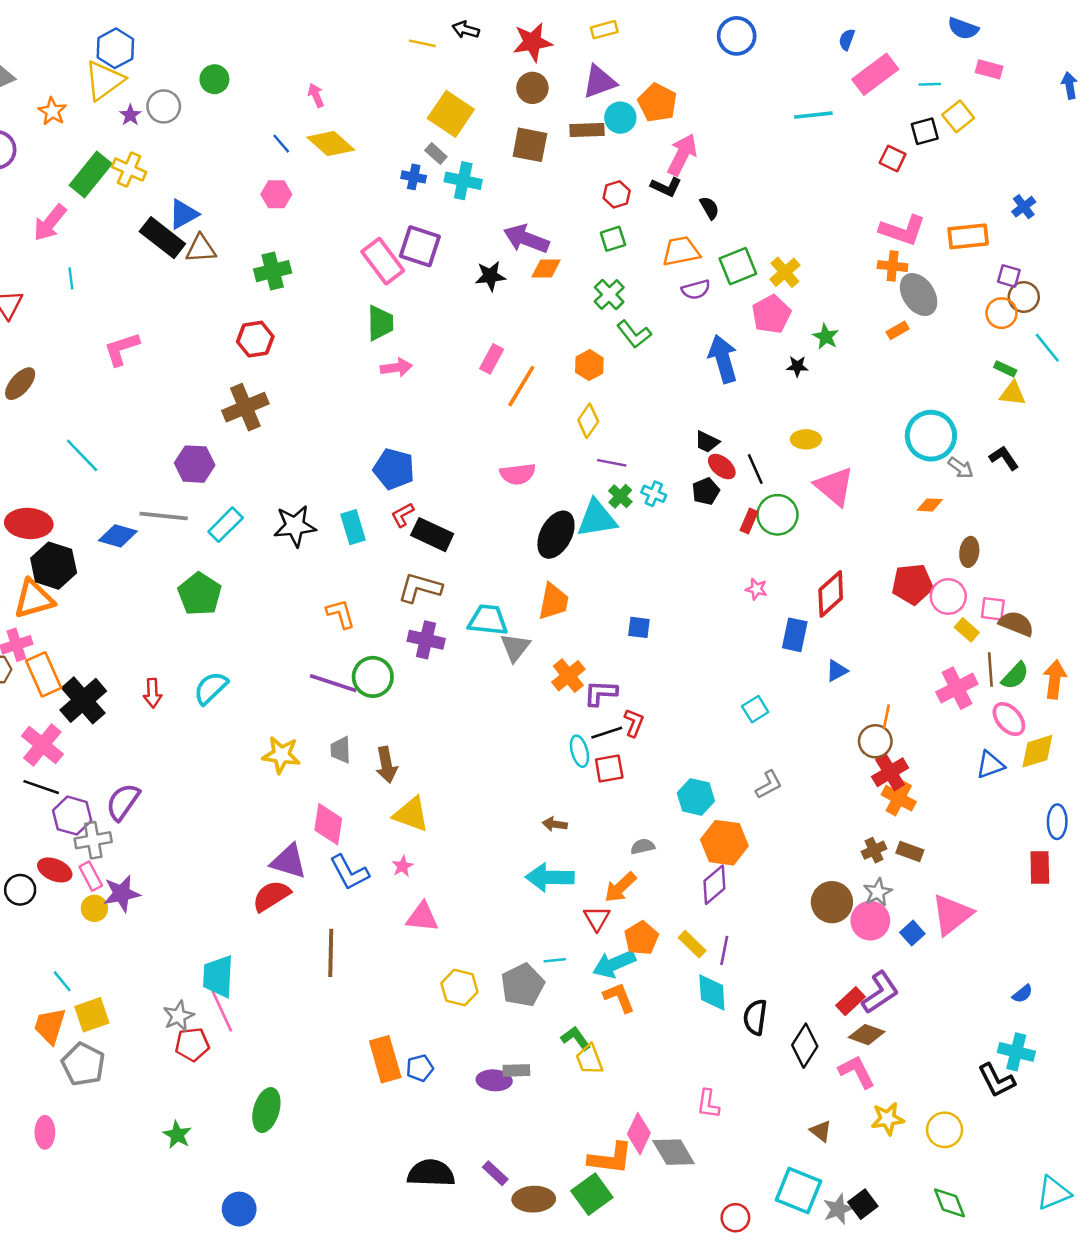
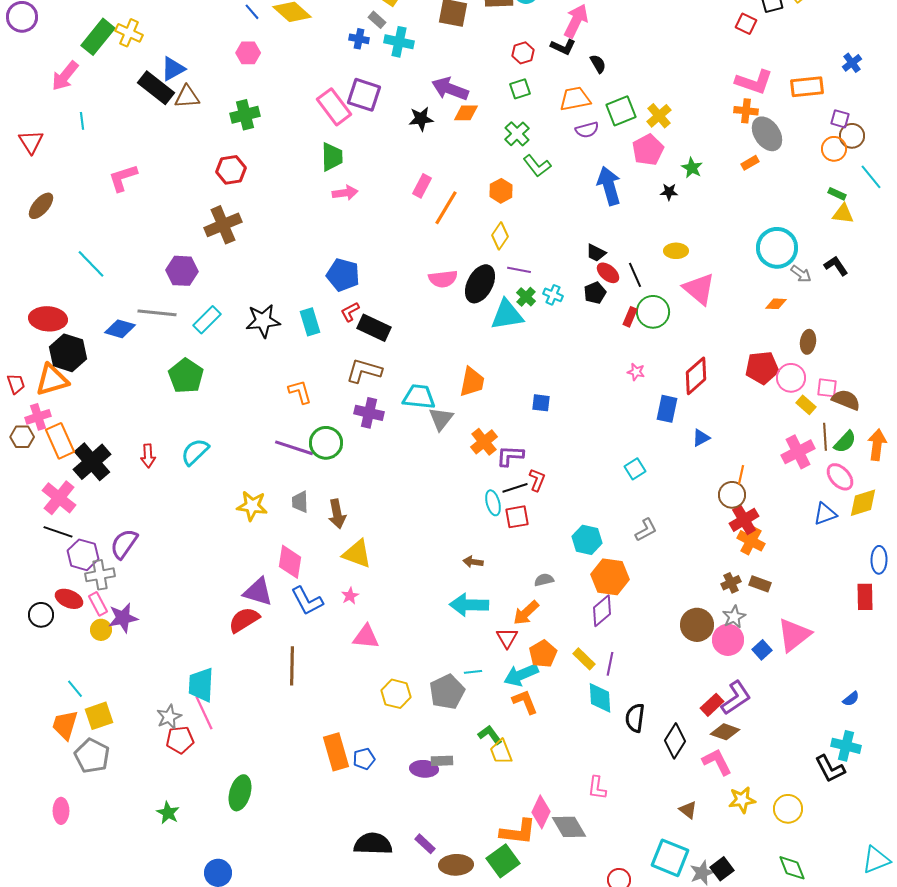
black ellipse: (556, 535) -> (480, 284), moved

